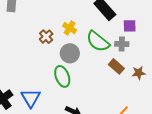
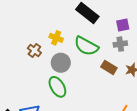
purple square: (130, 26) -> (123, 25), moved
gray cross: (122, 44) -> (120, 44), moved

